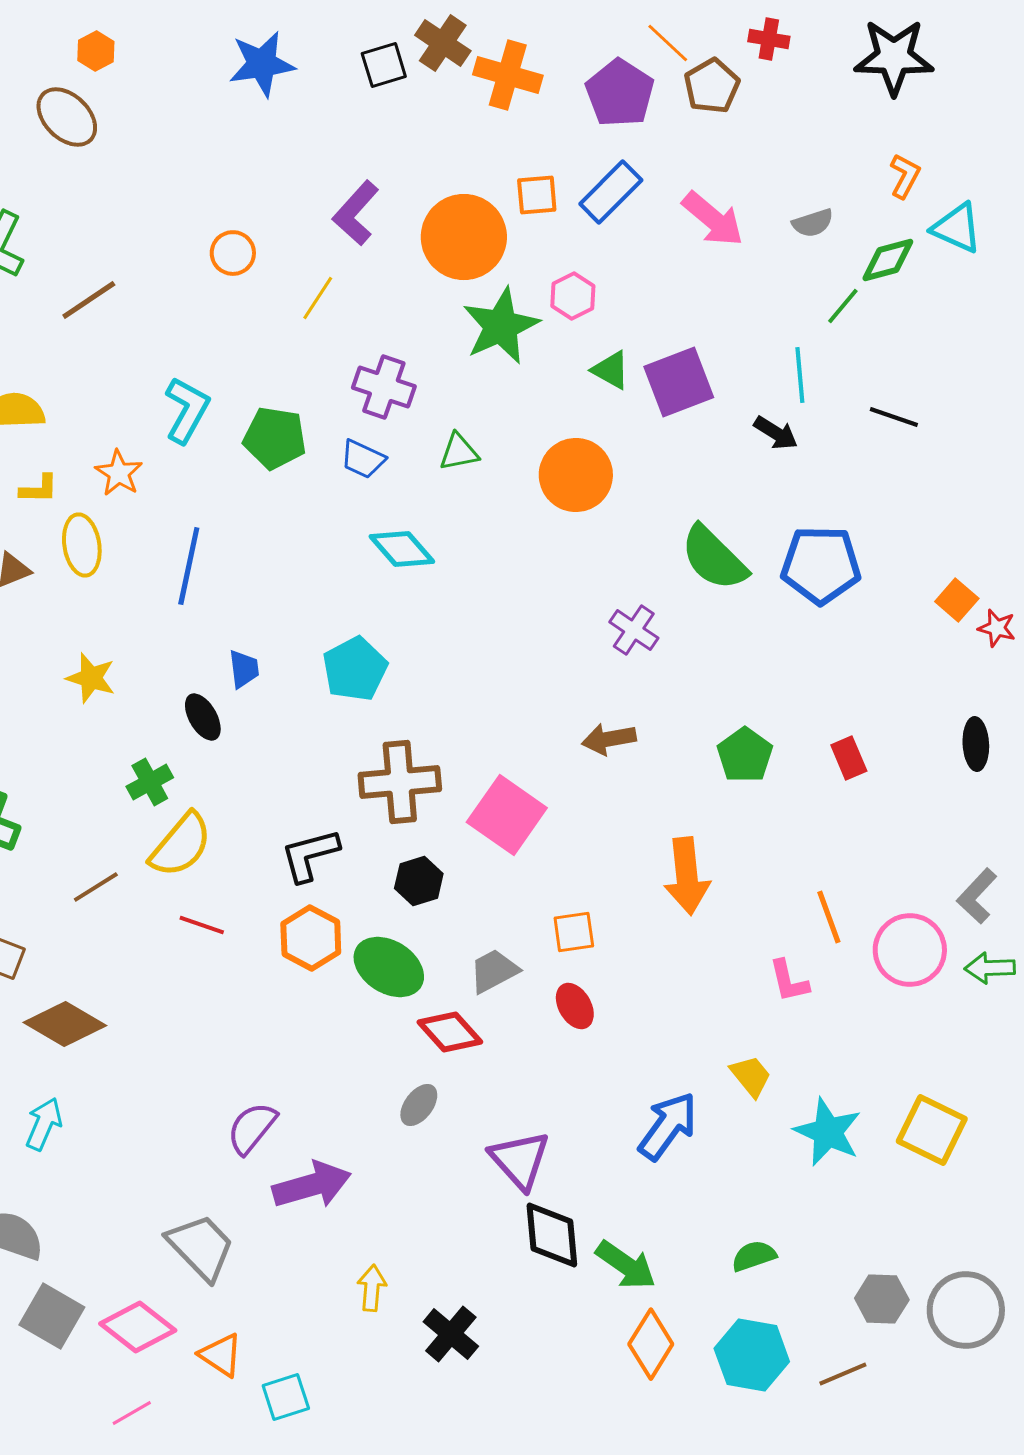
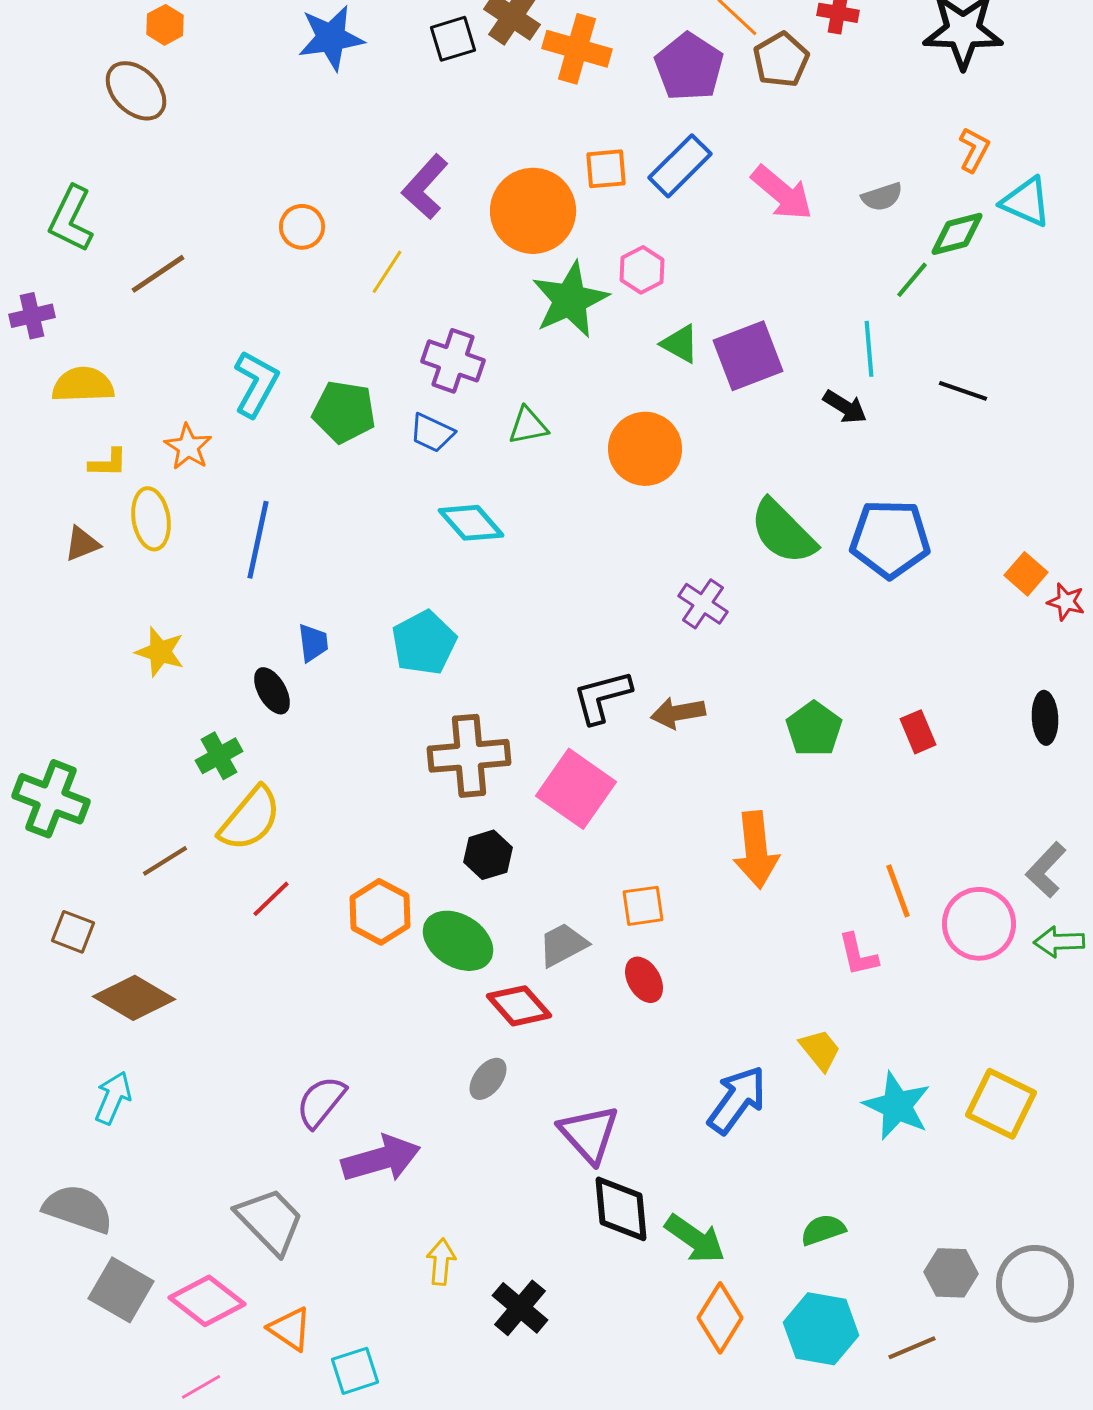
black L-shape: (310, 855) -> (602, 697), moved
red line: (202, 925) -> (271, 899), turned -63

